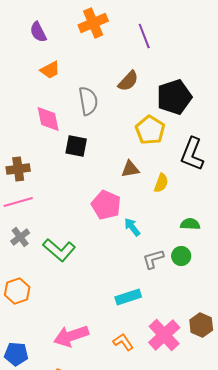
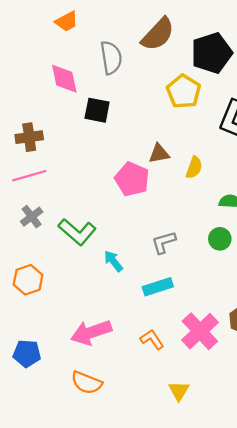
brown semicircle: (128, 81) -> (158, 34), size x1.4
brown triangle: (130, 169) -> (159, 153), moved
yellow semicircle: (161, 183) -> (194, 168), moved
cyan arrow: (132, 227) -> (113, 261), moved
gray L-shape: (153, 259) -> (164, 242), moved

